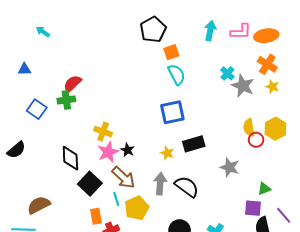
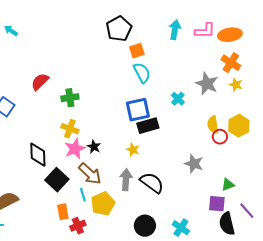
cyan cross: (227, 73) -> (178, 99), moved
green cross: (66, 100) -> (70, 98), moved
black rectangle: (194, 144) -> (148, 126), moved

